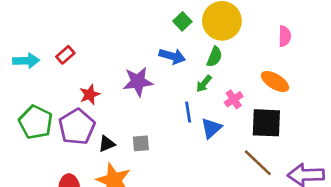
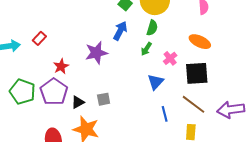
blue arrow: (172, 56) -> (120, 31), turned -72
blue line: (188, 112) -> (165, 114), moved

